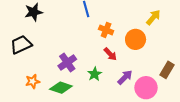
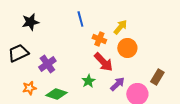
yellow arrow: (153, 17) -> (120, 27), moved
red arrow: (110, 54) -> (103, 62), size x1.5
purple cross: (67, 62) -> (47, 64), moved

